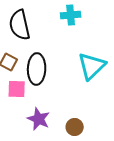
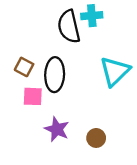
black semicircle: (20, 25) -> (69, 27), moved

